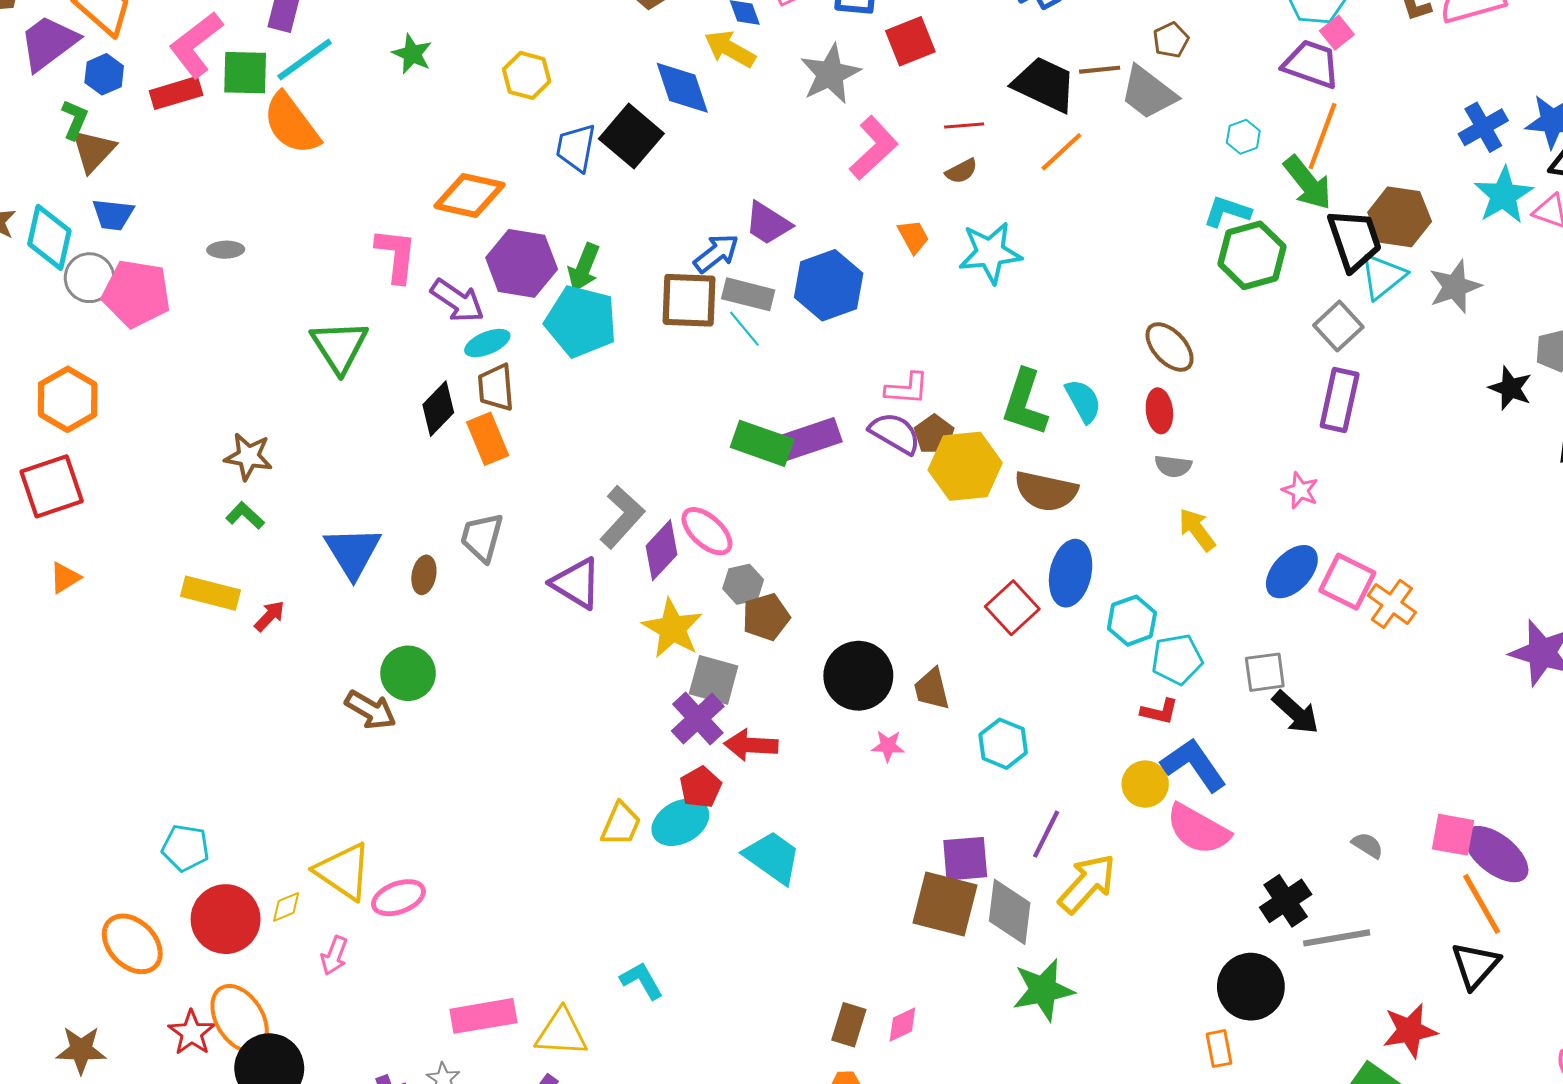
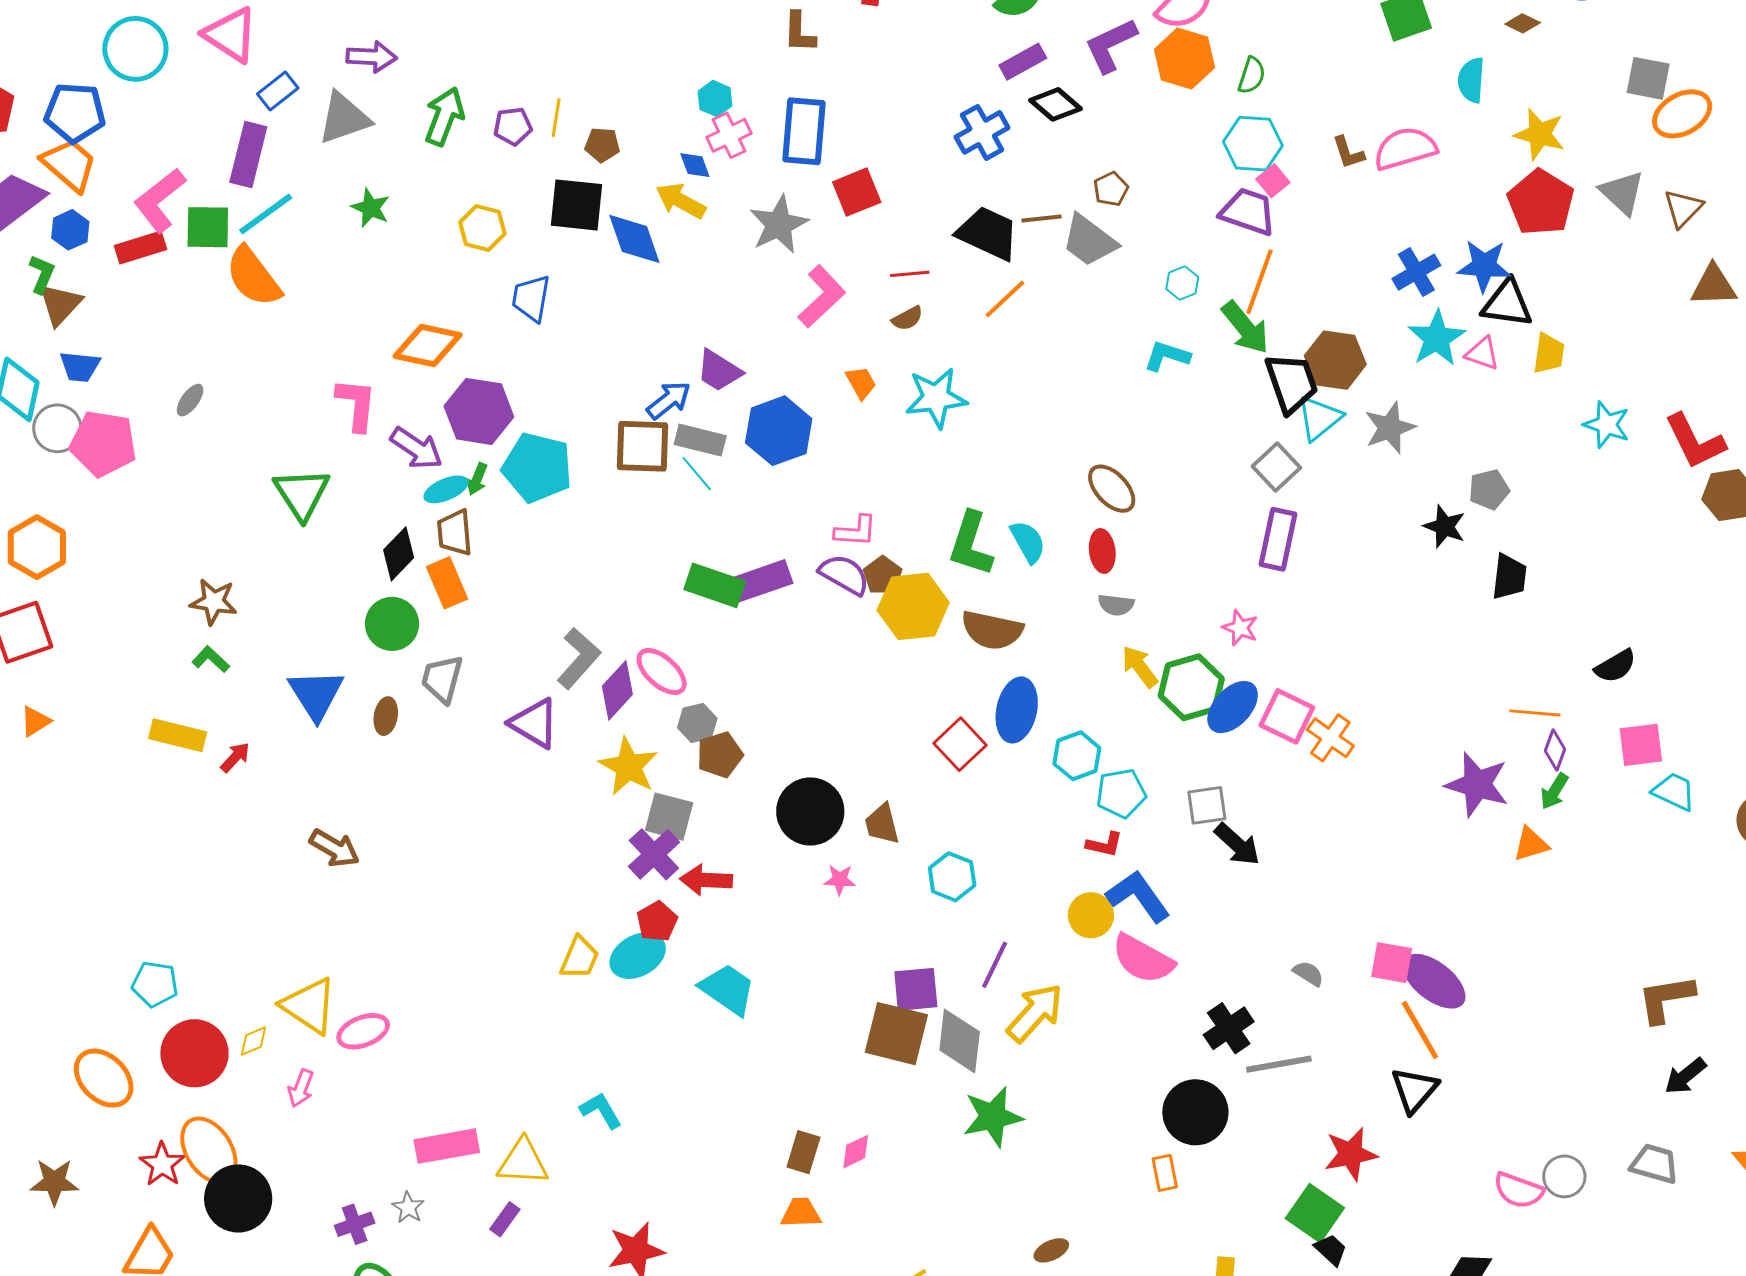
black square: (631, 136) -> (577, 205), moved, turned -34
gray ellipse: (226, 250) -> (190, 400), turned -52
green hexagon: (1252, 255) -> (1191, 687), moved
green arrow: (584, 267) -> (477, 479), moved, size x0.7
green circle: (408, 673) -> (392, 624), moved

